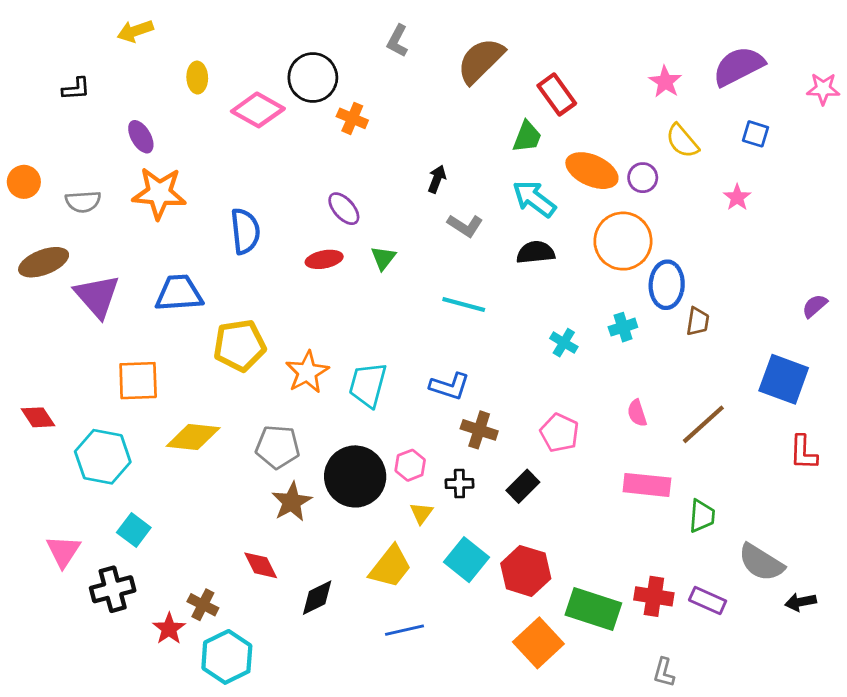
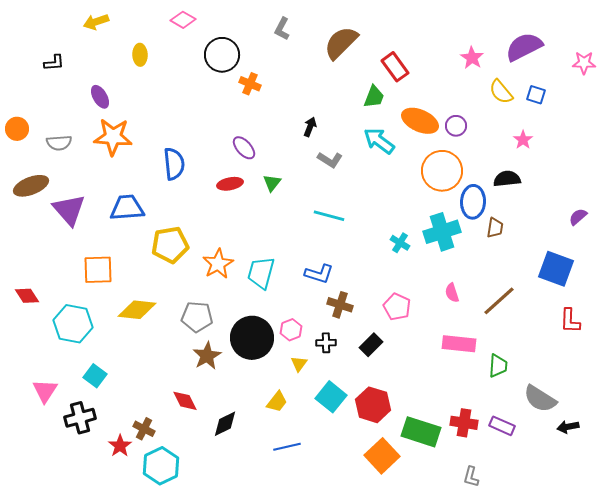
pink diamond: (258, 110) -> (183, 20), moved, size x0.7
yellow semicircle: (682, 141) -> (501, 92), moved
black semicircle: (536, 252) -> (507, 179), moved
cyan cross: (623, 327) -> (442, 232), size x1.8
yellow trapezoid: (390, 567) -> (277, 402), size x0.7

